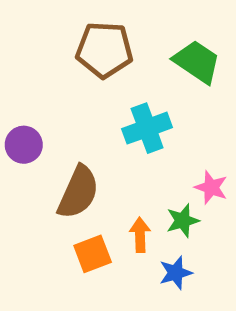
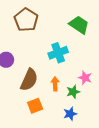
brown pentagon: (104, 50) -> (26, 20), moved, turned 30
orange arrow: (140, 235) -> (55, 84), moved

